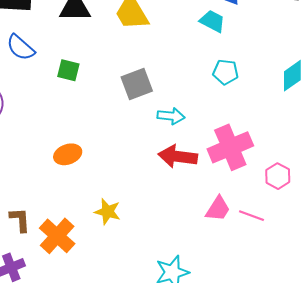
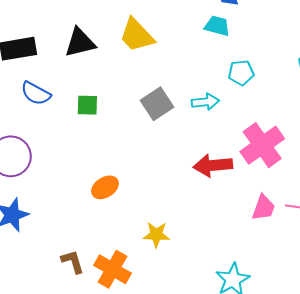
cyan arrow: (171, 116) -> (205, 102), moved

